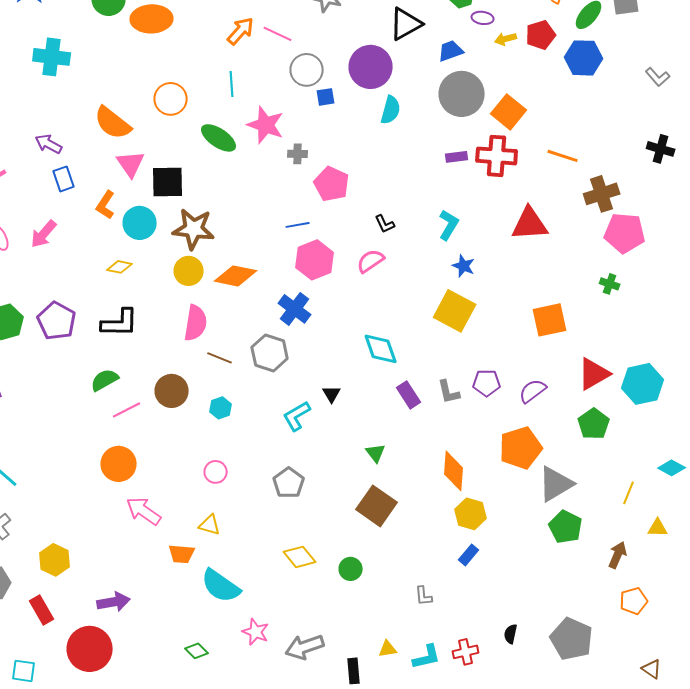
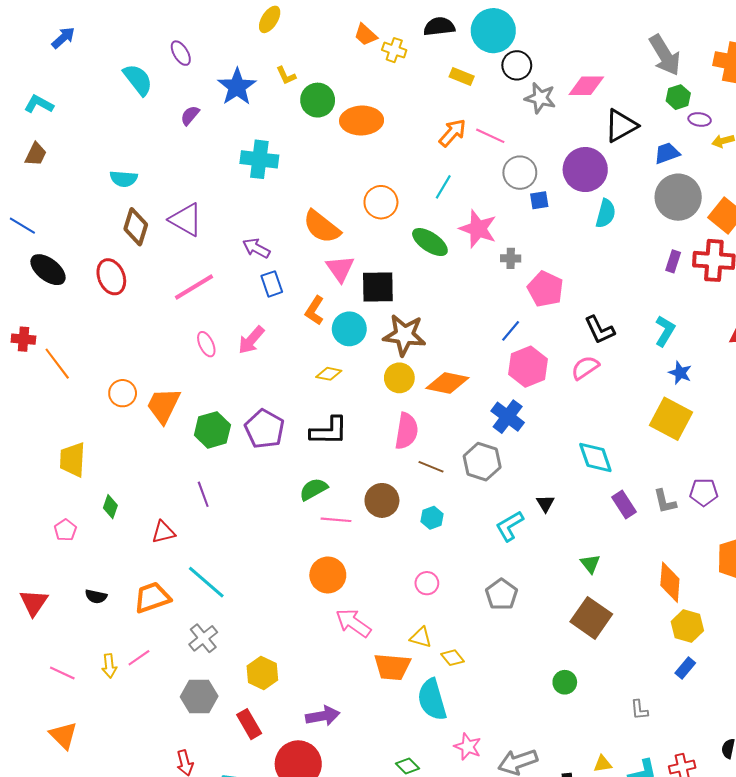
cyan line: (232, 84) -> (443, 187), turned 35
purple rectangle: (457, 157) -> (673, 261), turned -65
black L-shape: (385, 224) -> (599, 330), size x1.5
blue line: (298, 225) -> (511, 331), turned -40
pink line: (127, 410) -> (336, 520), turned 32
orange trapezoid: (182, 554) -> (392, 667), size x1.4
yellow diamond: (300, 557) -> (452, 658), moved, size x0.7
cyan semicircle: (221, 586) -> (432, 700), turned 39

